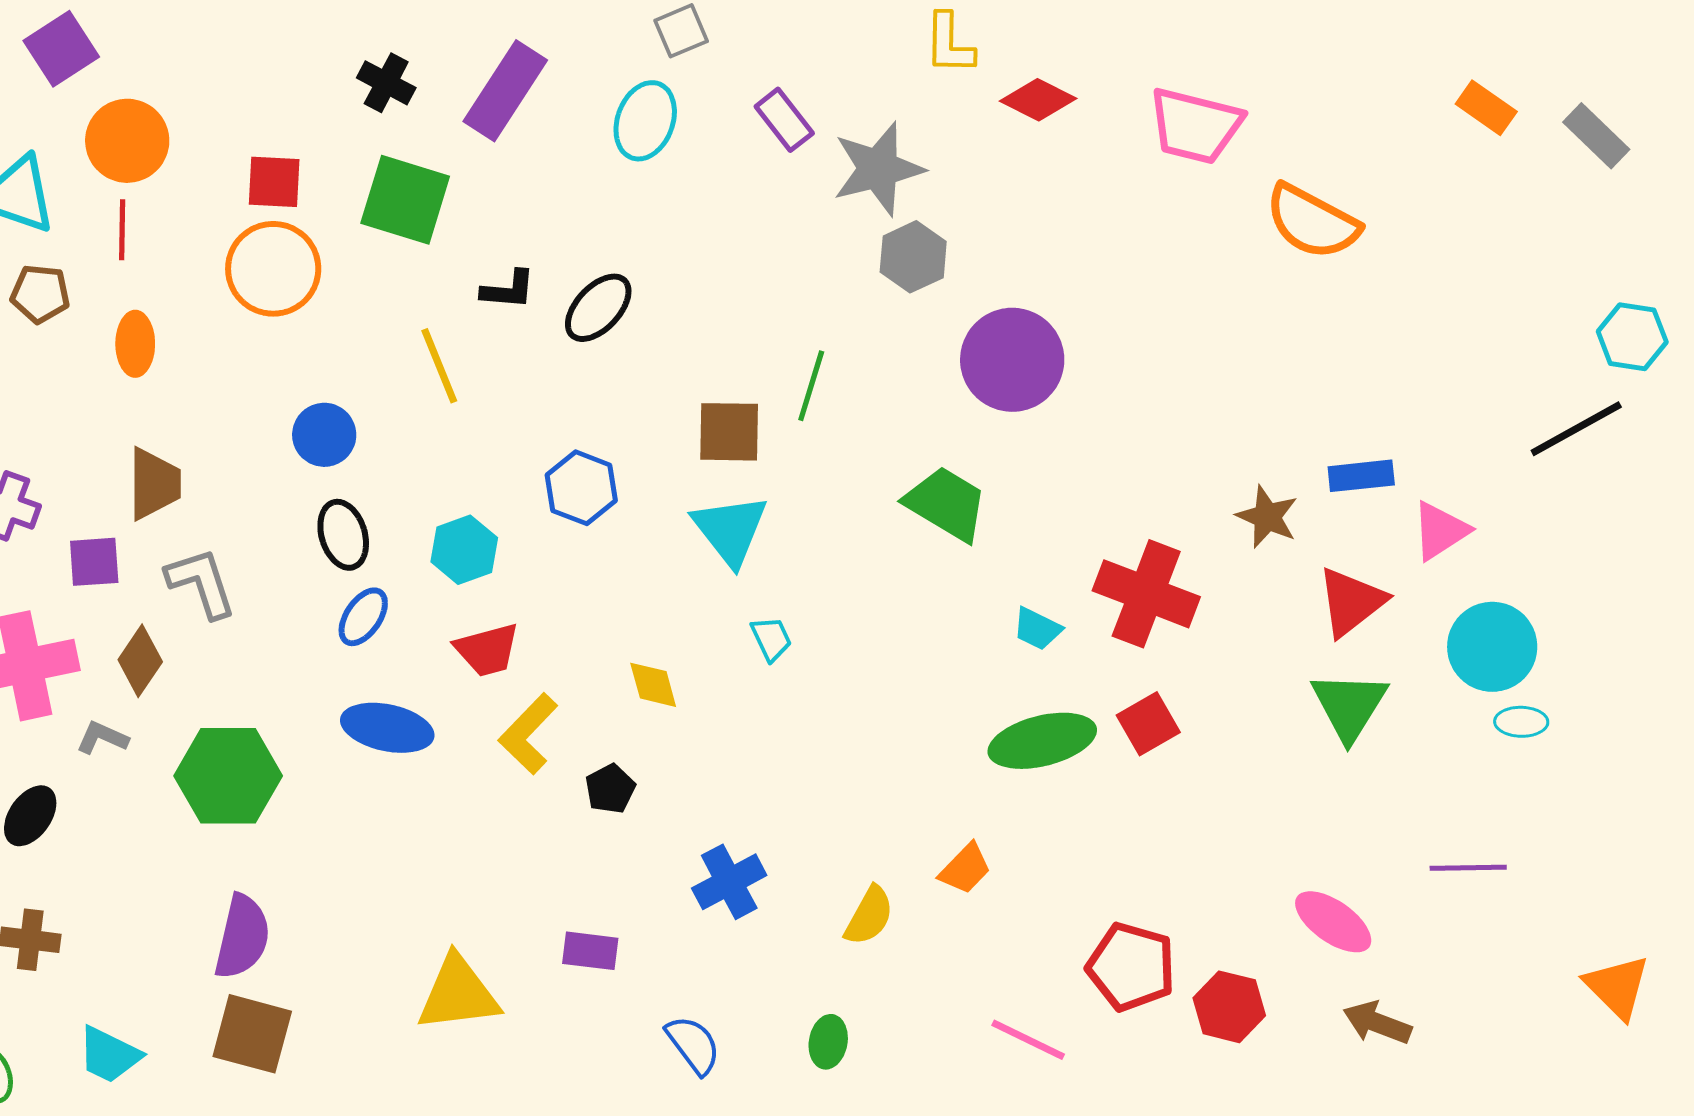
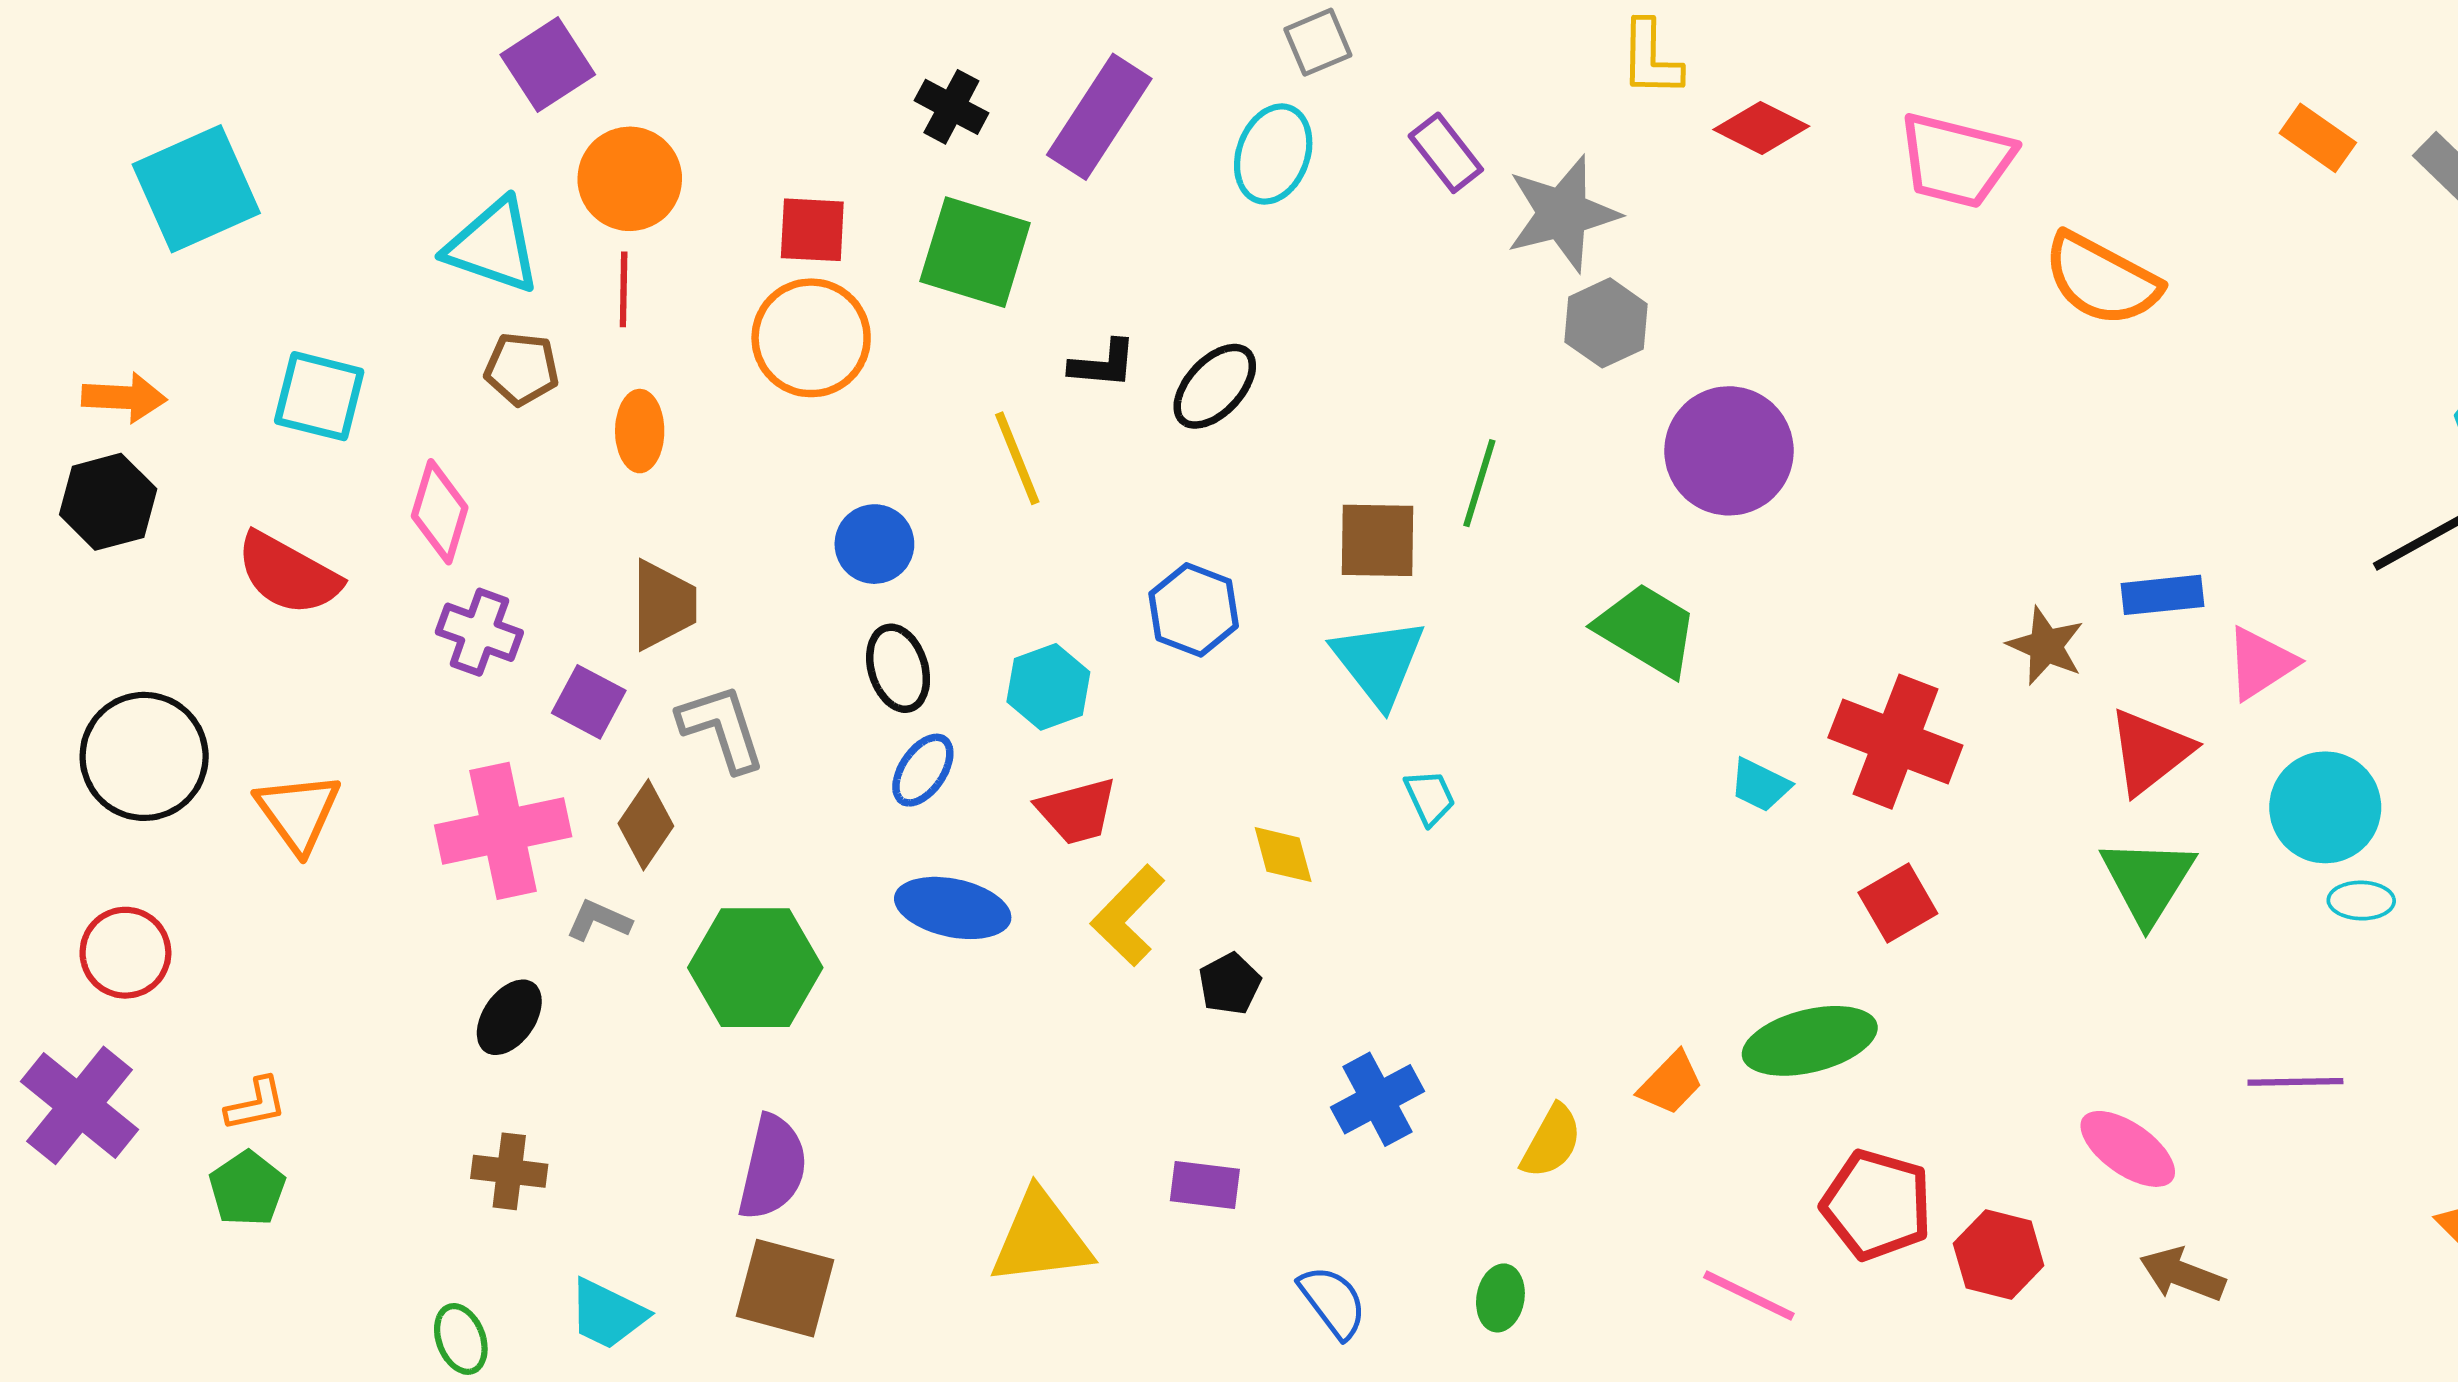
purple square: (94, 562) -> (589, 702), turned 32
green ellipse: (1042, 741) -> (1810, 1041), moved

